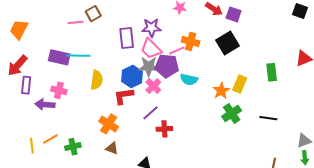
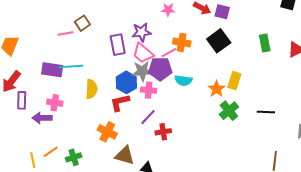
green rectangle: (272, 72) -> (265, 43), moved
pink cross: (153, 86) -> (149, 90), turned -35
brown triangle: (112, 148) -> (125, 155), moved, size x1.5

